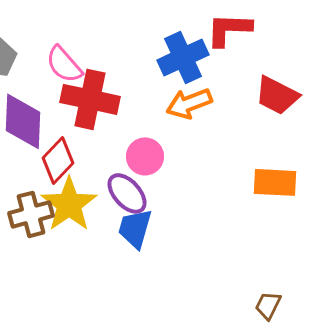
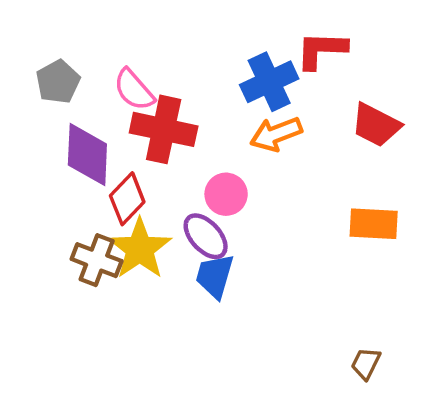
brown cross: (31, 214) -> (97, 260), turned 36

